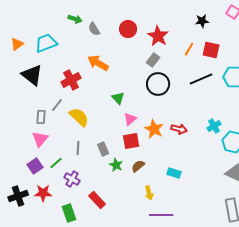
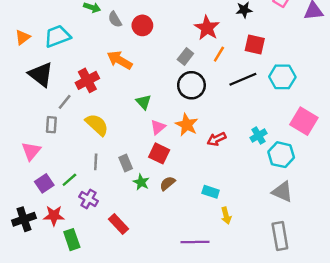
red circle: (128, 29) -> (142, 25), moved
red star: (158, 36) -> (207, 28), moved
orange line: (189, 49) -> (219, 54), moved
gray line: (57, 105) -> (65, 102), moved
orange star: (154, 129) -> (187, 125), moved
red arrow: (179, 129) -> (217, 139), turned 140
pink triangle: (40, 139) -> (31, 151), moved
red square: (131, 141) -> (159, 153), turned 36
yellow arrow: (149, 193) -> (226, 216), moved
green rectangle: (69, 213) -> (72, 240), moved

